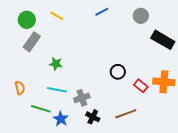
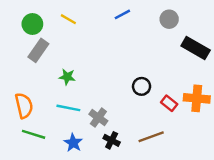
orange semicircle: (20, 88) -> (24, 106), size x1.5
gray cross: (82, 98) -> (98, 118), turned -35
green line: (41, 109) -> (34, 134), moved

